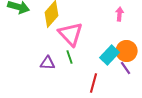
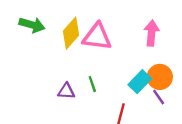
pink arrow: (120, 14) -> (152, 33), size x1.5
pink triangle: (71, 34) -> (97, 37), moved, turned -40

